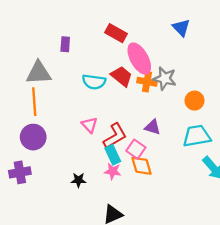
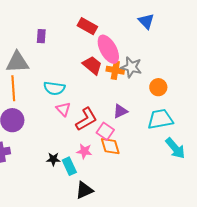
cyan semicircle: (94, 82) -> (54, 88), moved
purple triangle: (153, 127) -> (120, 111), turned -42
cyan rectangle: (113, 155) -> (69, 166), moved

